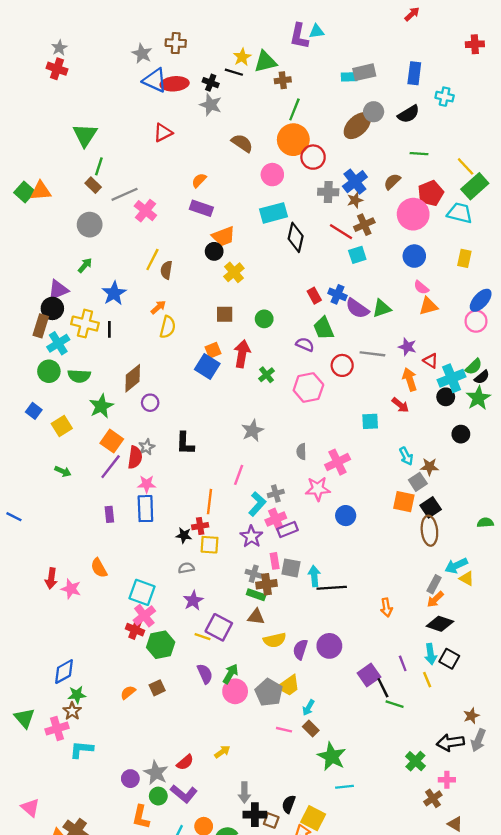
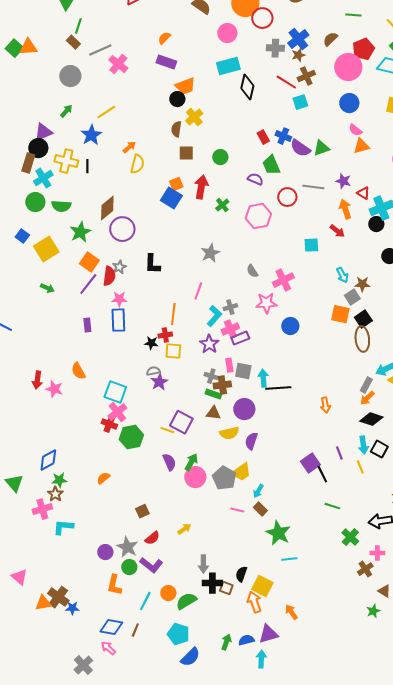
yellow line: (152, 260) -> (106, 112), moved, turned 30
brown semicircle: (166, 270) -> (176, 129), moved
purple circle: (150, 403) -> (122, 229), size x1.6
yellow square: (62, 426) -> (46, 249), size x1.4
gray semicircle: (301, 452) -> (252, 271), turned -32
purple star: (193, 601) -> (159, 382), moved
purple circle: (329, 646) -> (244, 409), moved
brown square: (157, 688) -> (142, 511), moved
green line: (395, 704) -> (332, 506), moved
green triangle: (24, 718) -> (14, 483), moved

